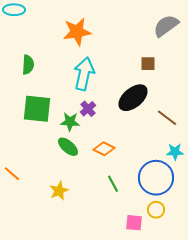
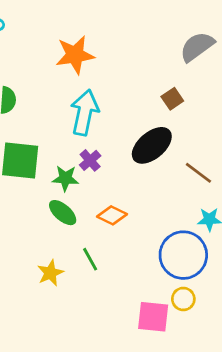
brown square: (148, 64) -> (172, 99), turned -35
green line: (113, 184) -> (90, 259), moved
pink square: (134, 223) -> (153, 317), size x1.4

